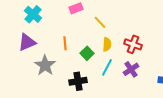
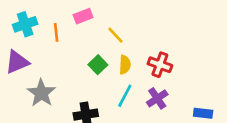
cyan cross: (33, 14) -> (25, 24), turned 30
orange line: (65, 43) -> (56, 32), moved
green square: (87, 53) -> (98, 65), moved

